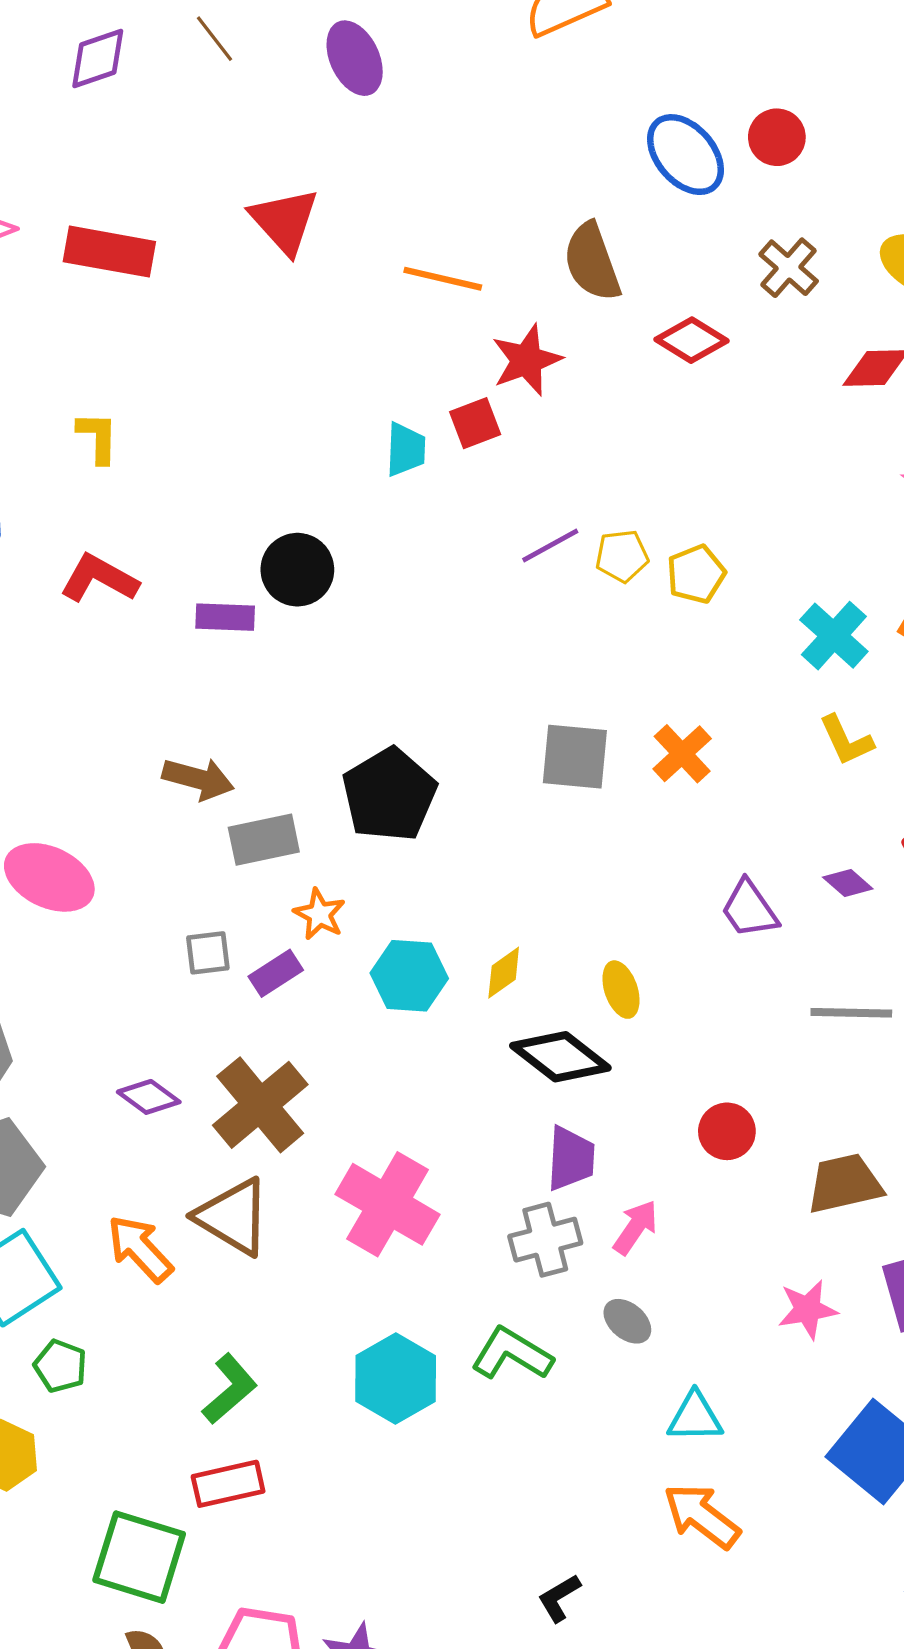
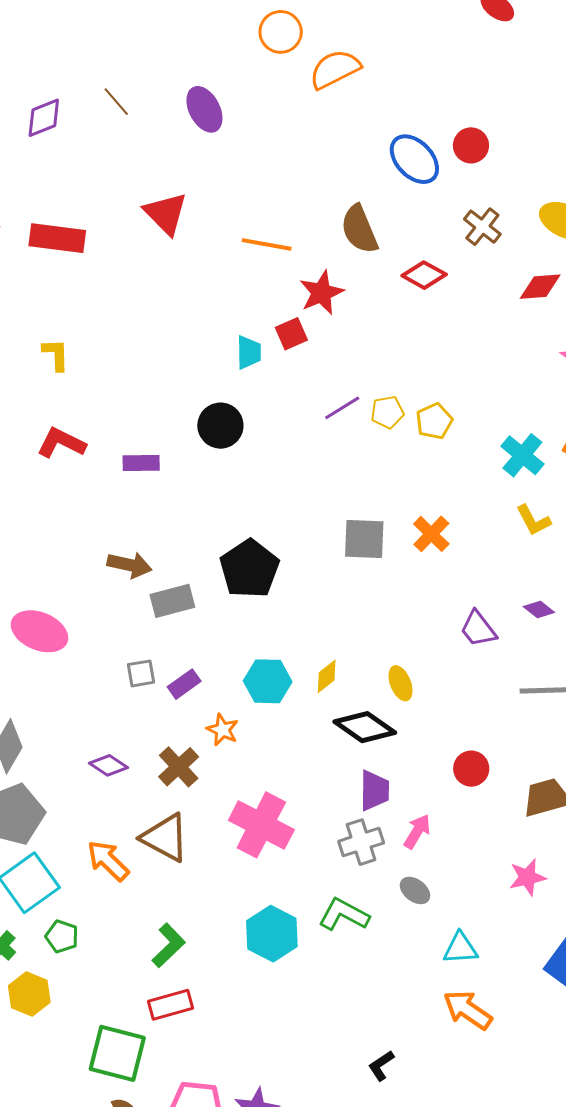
black circle: (297, 570) -> (220, 426), moved
orange star: (320, 914) -> (222, 730), moved
brown cross: (260, 1105) -> (179, 767), size x0.7

